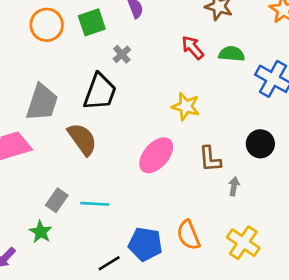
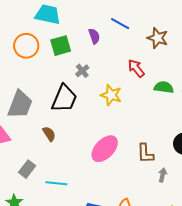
green semicircle: (232, 54) -> (164, 87), moved
yellow star: (186, 106) -> (111, 95), moved
brown semicircle: (82, 139) -> (49, 134), size x0.6
gray rectangle: (57, 200) -> (27, 169), moved

